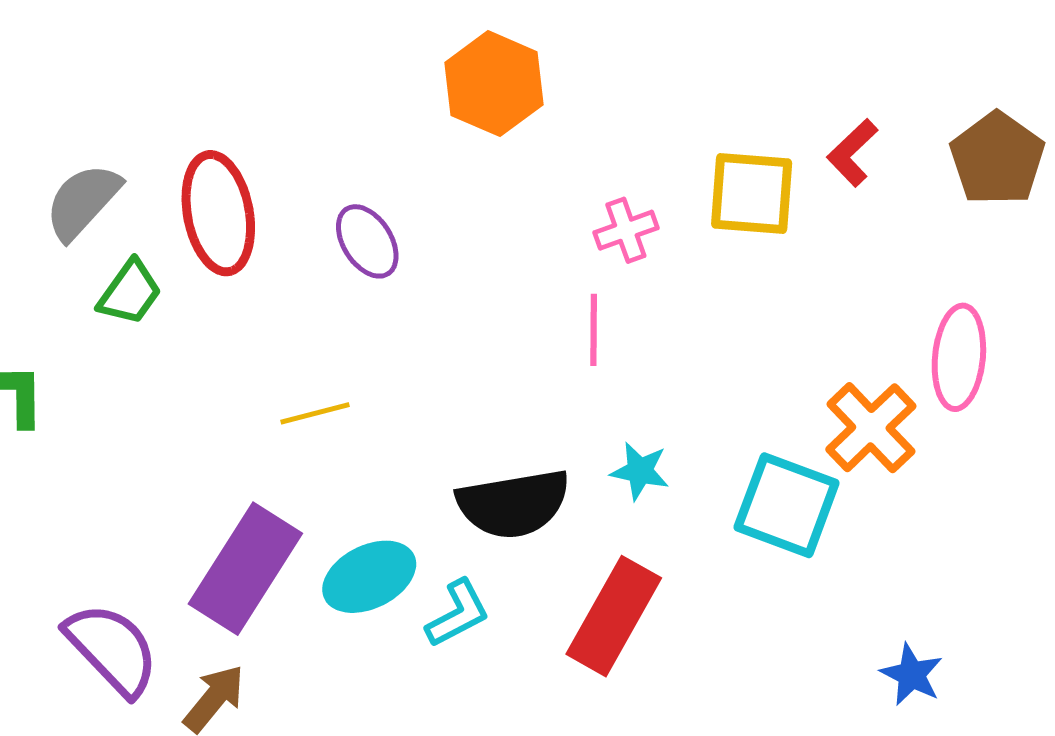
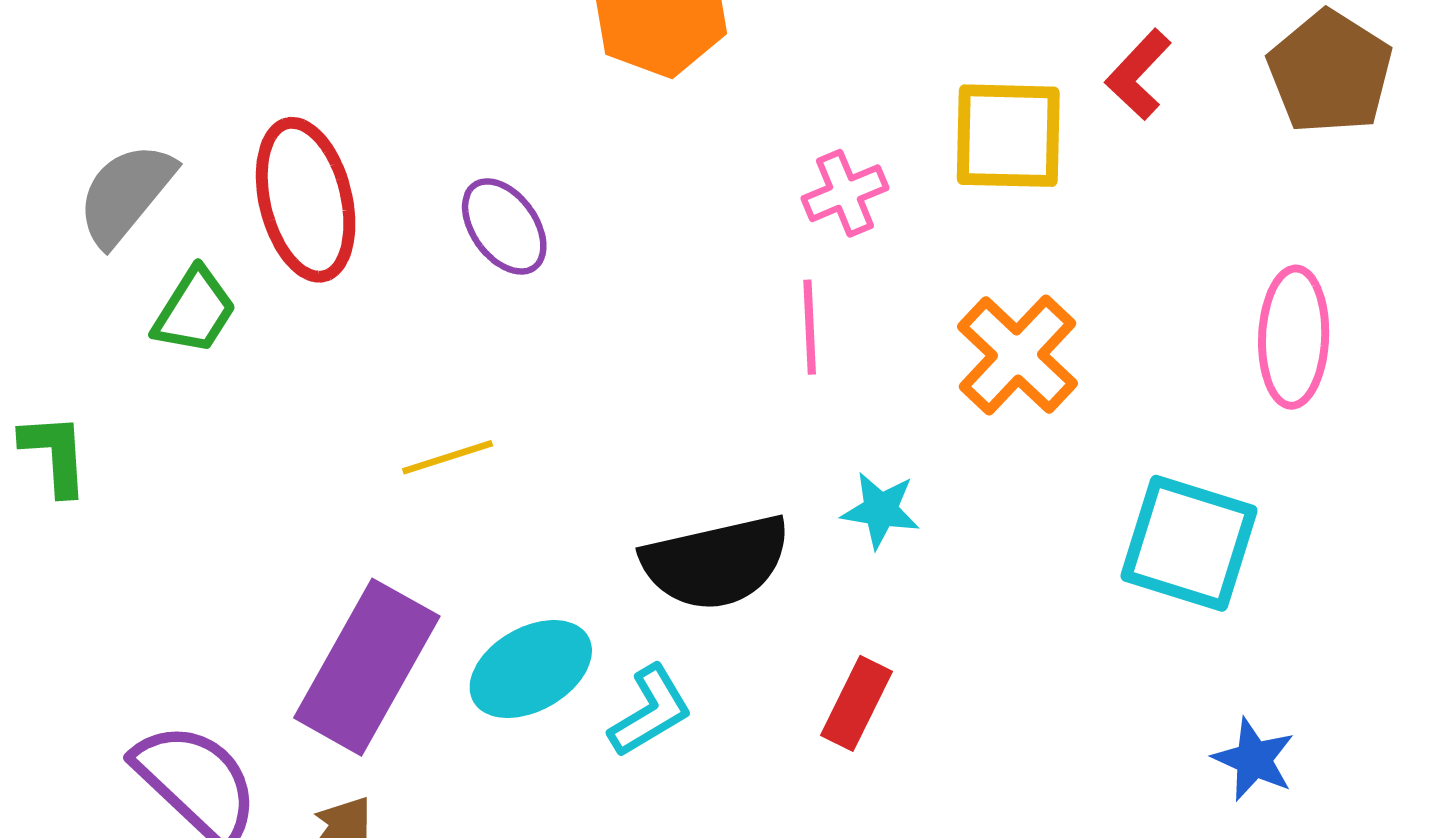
orange cross: (871, 428) -> (1017, 355), moved
cyan square: (787, 505) -> (1189, 543), moved
red rectangle: (614, 616) -> (856, 703), size x0.6

